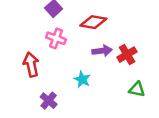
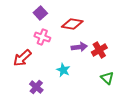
red arrow: (31, 64) -> (22, 58), turned -120
green triangle: (137, 89) -> (107, 78), turned 32

